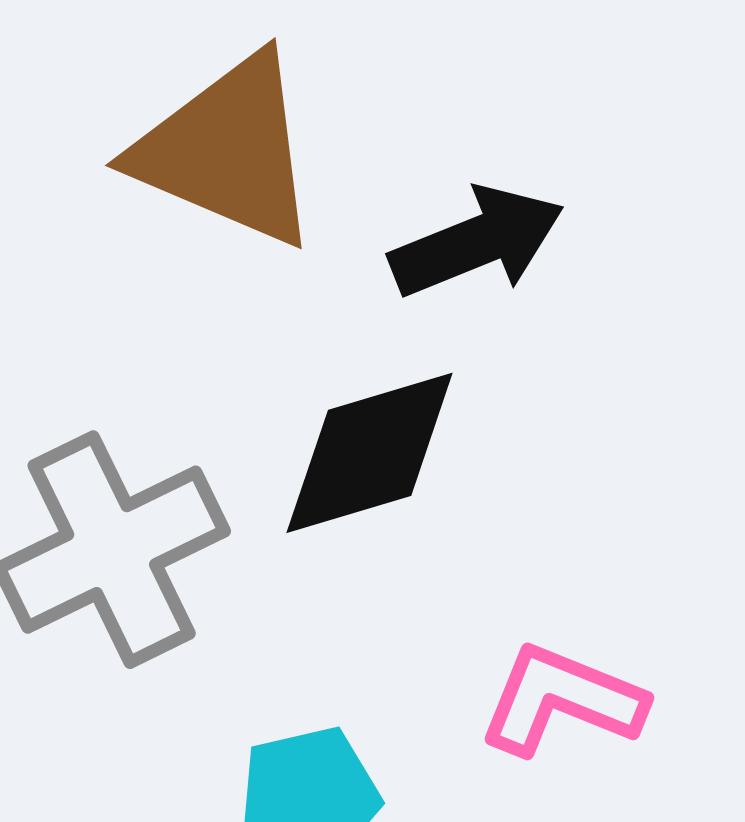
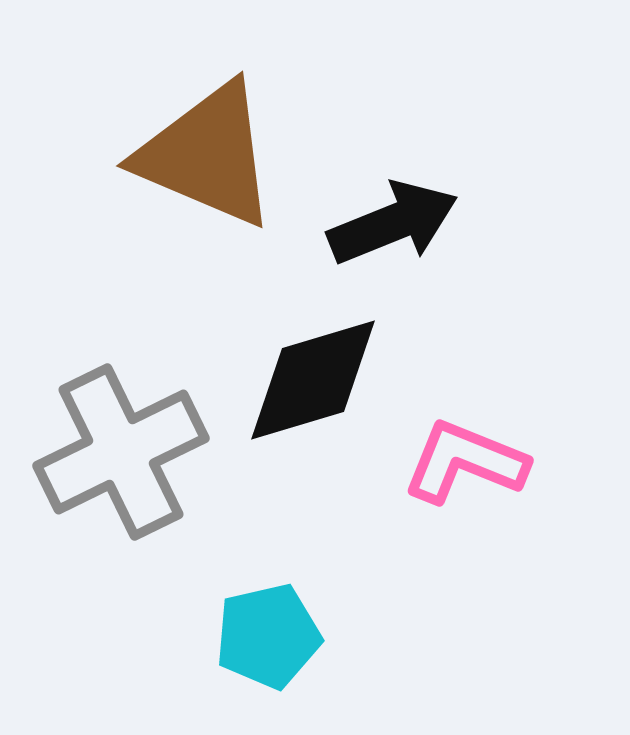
pink L-shape: (562, 700) -> (465, 462), moved

